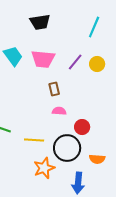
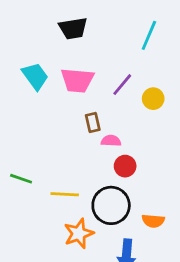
yellow circle: (97, 64) -> (153, 99), moved
pink semicircle: (59, 111) -> (111, 141), moved
red circle: (82, 127) -> (125, 166), moved

